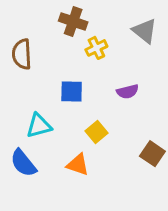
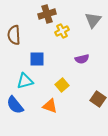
brown cross: (73, 22) -> (47, 14), turned -36
gray triangle: (145, 31) -> (93, 20), turned 30
blue square: (72, 92) -> (37, 59), moved

